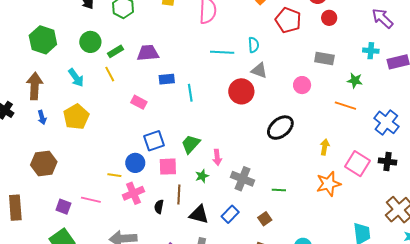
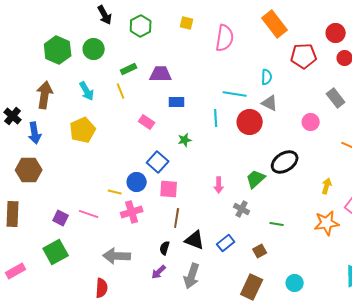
red pentagon: (288, 20) -> (304, 56), turned -30
green circle: (90, 42) -> (94, 49), moved
cyan line: (222, 52) -> (235, 94), moved
gray rectangle: (324, 59) -> (336, 98), turned 36
cyan line: (190, 93) -> (216, 118), moved
blue arrow: (42, 117) -> (35, 133), moved, size x1.5
blue square: (154, 141) -> (158, 162), turned -35
green trapezoid: (191, 144) -> (256, 179), moved
brown hexagon: (44, 163) -> (29, 170), moved
green star: (202, 176) -> (185, 140), moved
gray cross: (243, 179) -> (242, 209), size x0.7
black semicircle: (159, 207) -> (165, 248), moved

